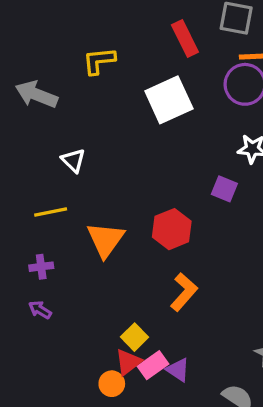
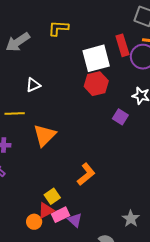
red rectangle: (185, 38) -> (122, 45), moved
gray arrow: (36, 94) -> (18, 42), turned -65
white triangle: (73, 160) -> (33, 85), turned 42
red hexagon: (172, 229) -> (96, 84), moved

